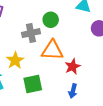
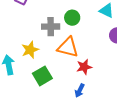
green square: (33, 84) -> (42, 76), turned -30

